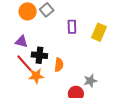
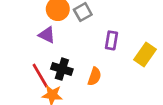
purple triangle: (21, 42) -> (47, 35), moved
orange semicircle: (59, 65) -> (95, 76), moved

